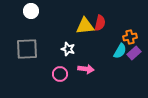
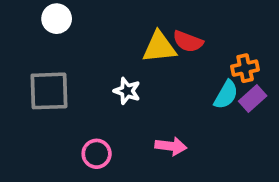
red semicircle: (100, 23) -> (188, 41), turned 98
pink arrow: (86, 69) -> (171, 146), moved
pink circle: (60, 74) -> (97, 154), moved

